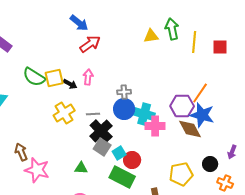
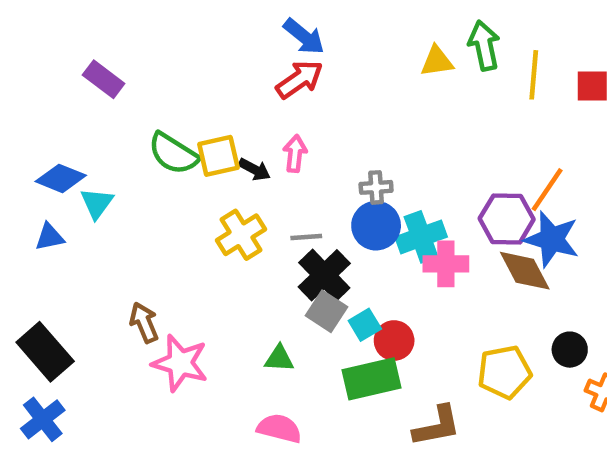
blue arrow: (79, 23) -> (304, 37), moved
cyan cross: (144, 114) -> (421, 237), turned -35
green rectangle: (122, 177) -> (372, 379), turned -40

